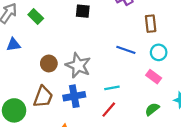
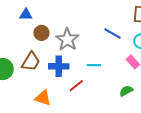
blue triangle: (13, 45) -> (26, 15), moved
red line: (109, 110) -> (76, 86), moved

